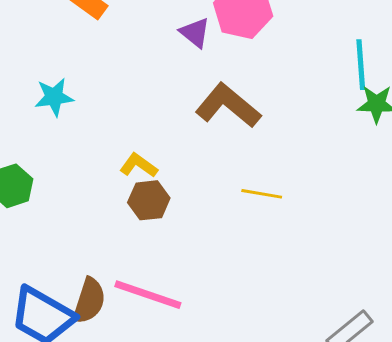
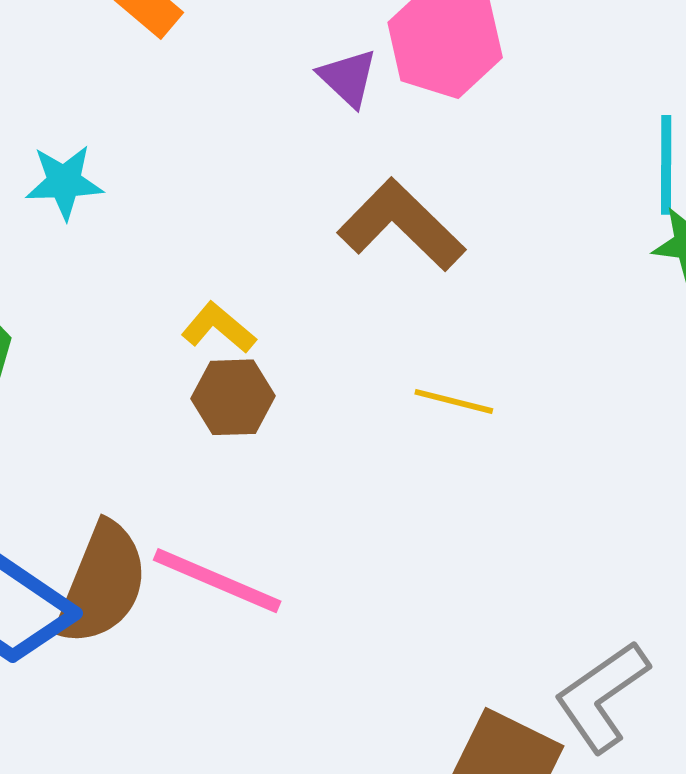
brown semicircle: (89, 301) -> (102, 584), size x1.4

